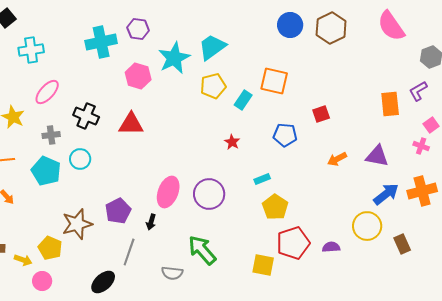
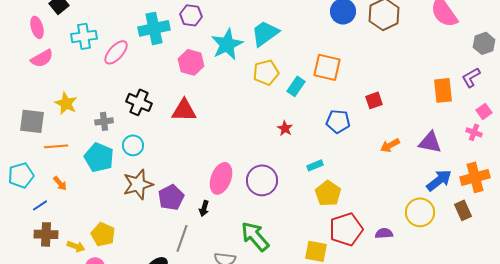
pink ellipse: (47, 92) -> (116, 52), moved
brown star: (77, 224) -> (138, 184), moved
brown rectangle: (402, 244) -> (463, 210), moved

